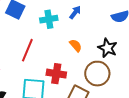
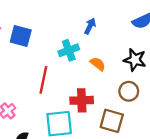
cyan cross: (49, 19) -> (69, 50), moved
brown circle: (97, 74) -> (129, 91), size x0.7

